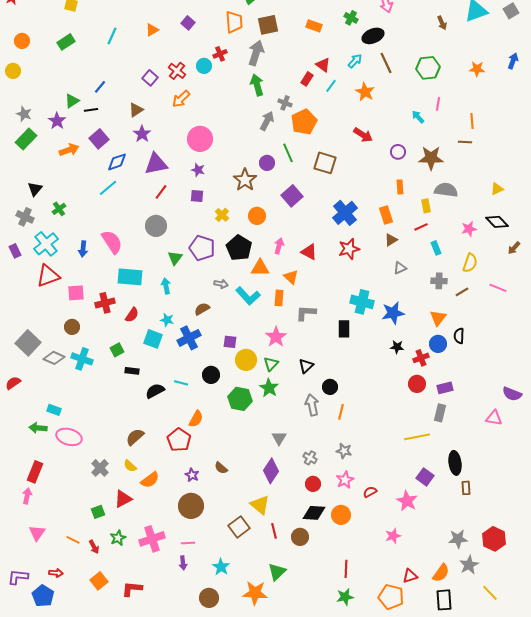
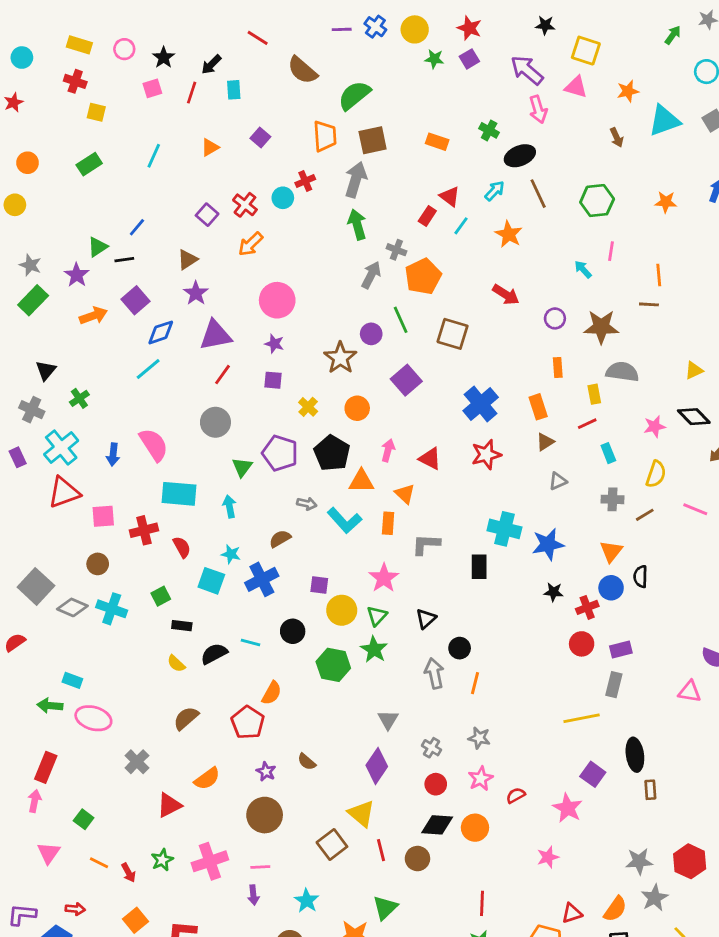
red semicircle: (132, 315) -> (182, 547), turned -63
yellow semicircle: (130, 466) -> (176, 664), moved
green square: (98, 512) -> (84, 819), moved, turned -32

